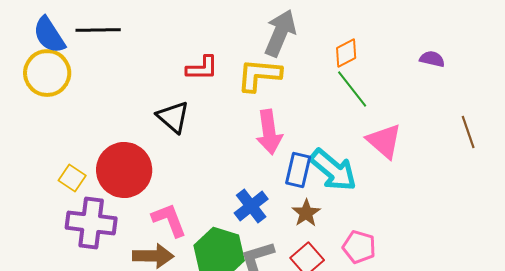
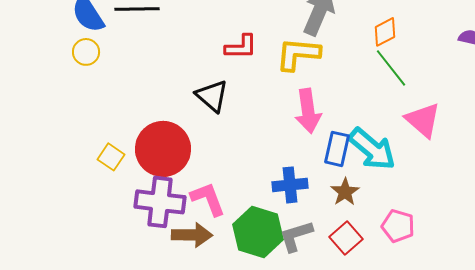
yellow circle: (47, 73) -> (86, 52), size x0.6
blue cross: (251, 206) -> (290, 185), turned 32
purple cross: (91, 223) -> (160, 202), moved

